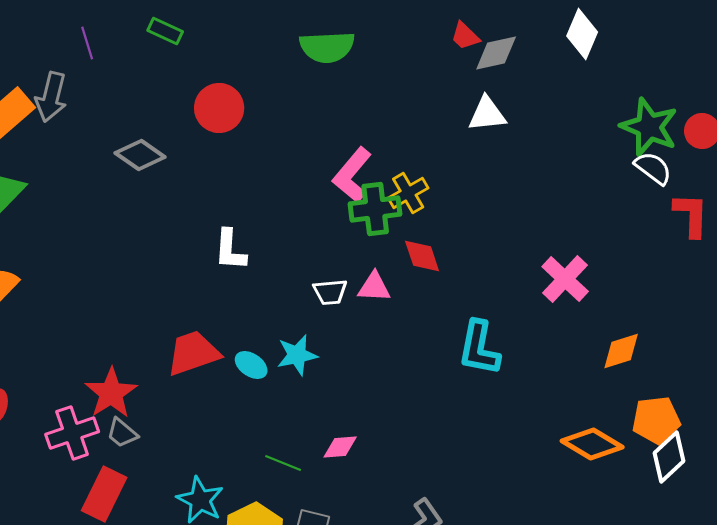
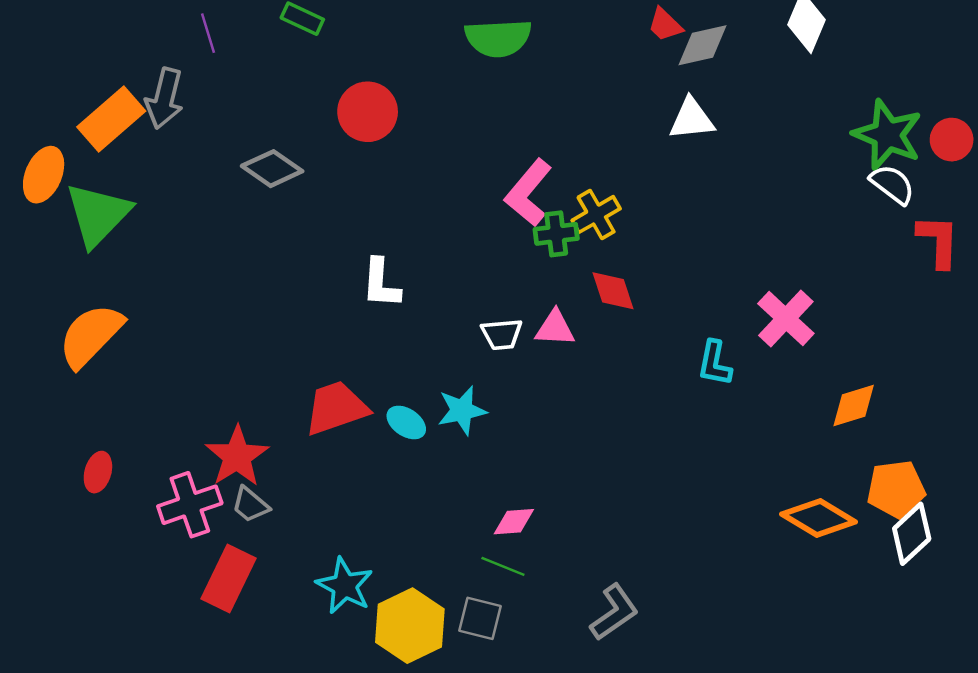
green cross: (375, 209) -> (556, 234), size x0.7
cyan L-shape: (479, 348) -> (715, 363), moved, size x0.7
green line: (283, 463) -> (503, 566), moved

